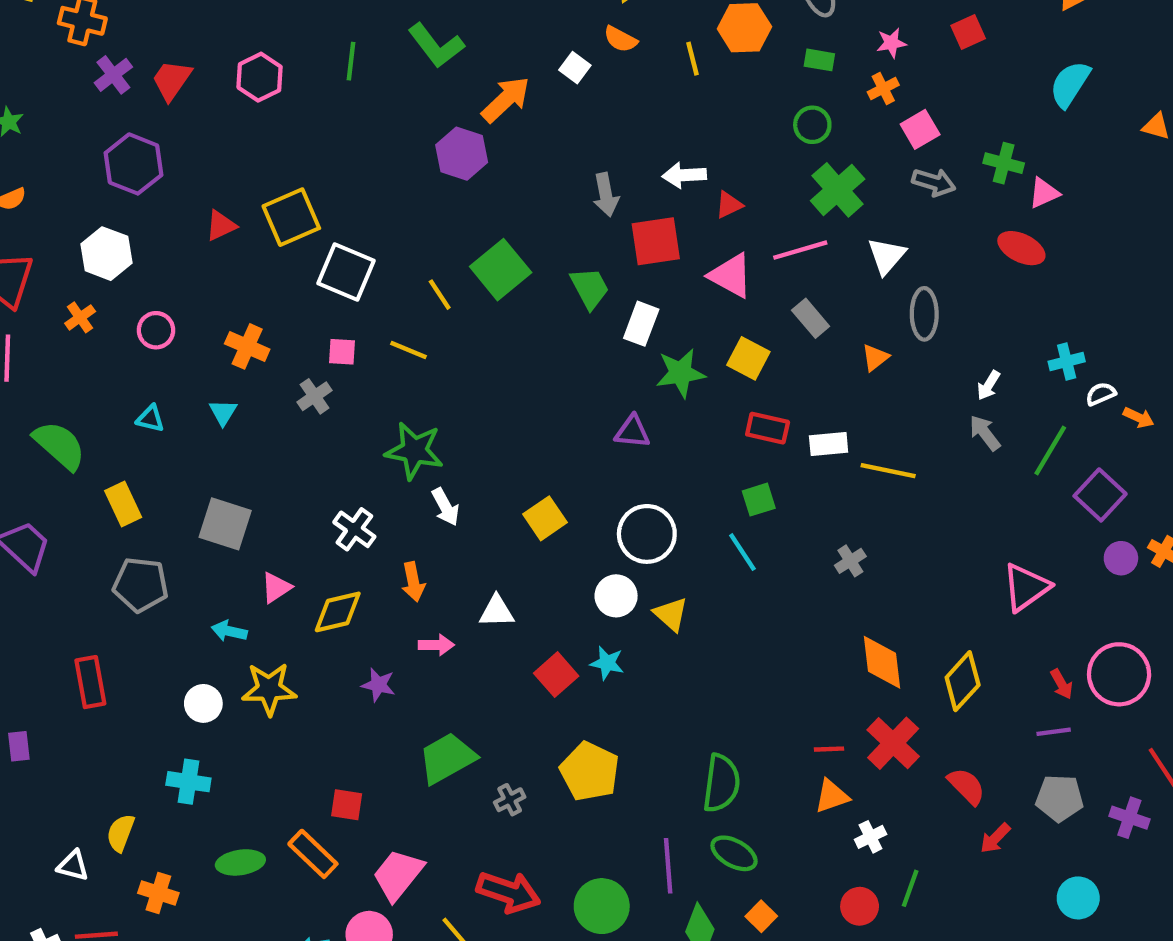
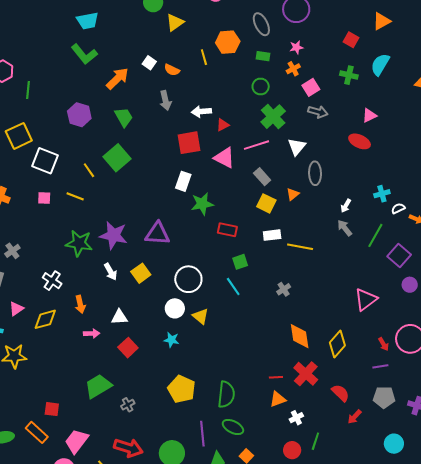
red square: (968, 32) -> (351, 40), moved, turned -35
orange semicircle: (620, 39) -> (172, 70), moved
green line: (351, 61) -> (28, 90), moved
purple hexagon: (462, 154) -> (79, 115), moved
green cross: (1004, 163) -> (349, 75), moved
gray arrow: (606, 195) -> (165, 101), moved
green trapezoid: (590, 288) -> (124, 117), moved
yellow square: (748, 358) -> (266, 203), moved
gray cross: (315, 396) -> (12, 251), moved
red rectangle: (768, 428) -> (227, 230), moved
purple triangle: (632, 432) -> (158, 234), moved, size x1.5
white arrow: (445, 507) -> (111, 272), moved
red square: (556, 675) -> (128, 348), moved
purple star: (378, 685) -> (113, 235), moved, size x1.8
yellow pentagon: (590, 771) -> (182, 389), moved

